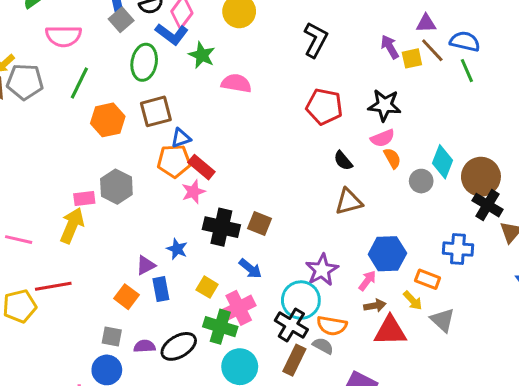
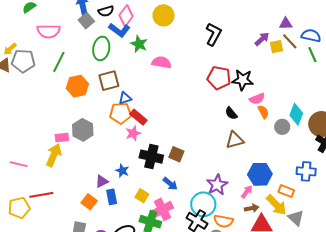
purple arrow: (390, 47) -> (262, 39), turned 77
black star: (385, 105) -> (243, 80), moved
yellow arrow: (413, 300) -> (276, 205), size x1.6

